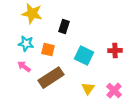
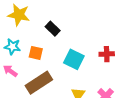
black rectangle: (64, 27) -> (53, 29), turned -64

